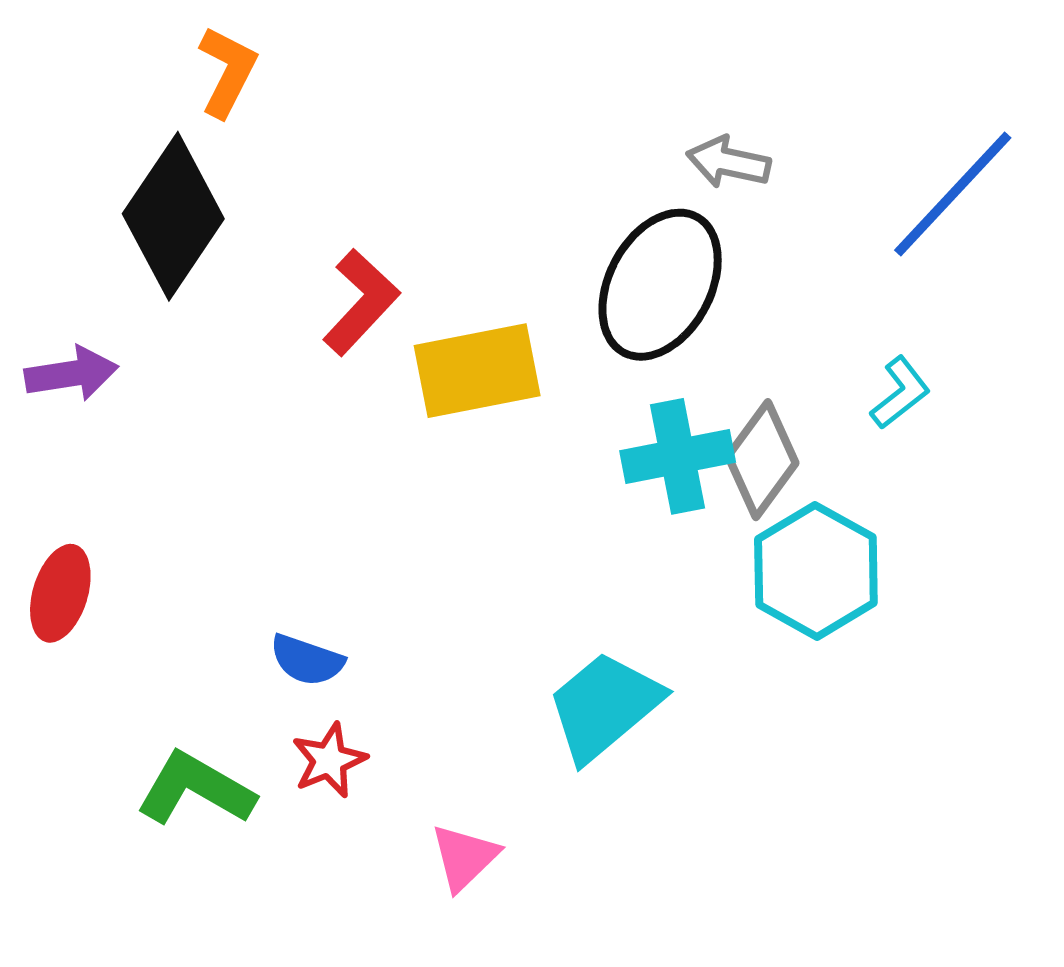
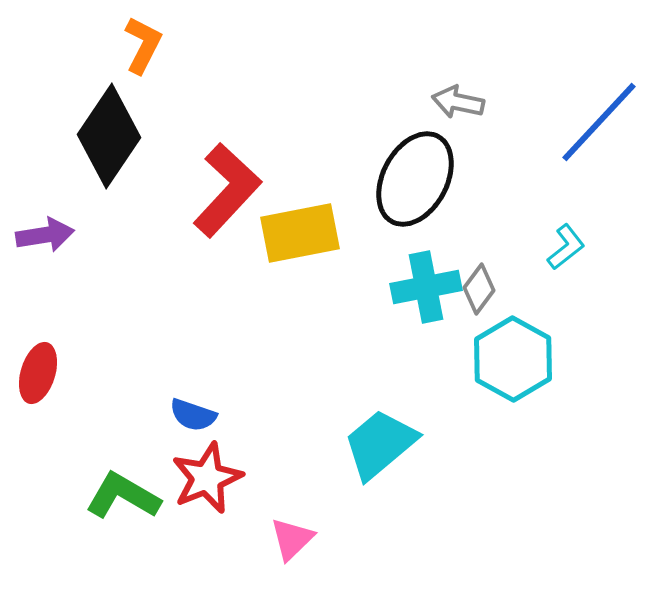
red L-shape: (361, 302) -> (227, 190), size x1.4
gray diamond: (762, 460) -> (479, 289), size x0.7
red star: (329, 760) -> (207, 478), size x1.5

